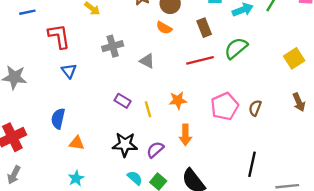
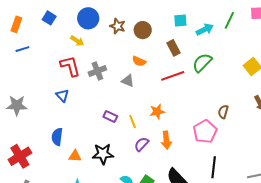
orange semicircle: (164, 28) -> (139, 61), moved
red L-shape: (59, 36) -> (70, 66), moved
pink pentagon: (225, 106) -> (205, 132), moved
black star: (125, 144) -> (103, 154), moved
purple semicircle: (155, 150) -> (141, 144), moved
black line: (252, 164) -> (214, 167), moved

